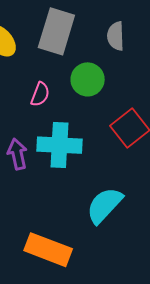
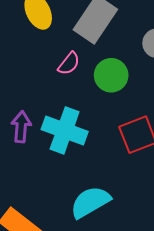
pink semicircle: (40, 94) -> (69, 64), moved

